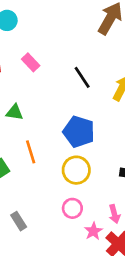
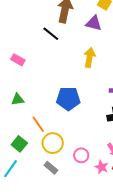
black line: (82, 77) -> (51, 34), moved
yellow circle: (76, 170) -> (53, 143), moved
gray rectangle: (19, 221) -> (51, 168), moved

